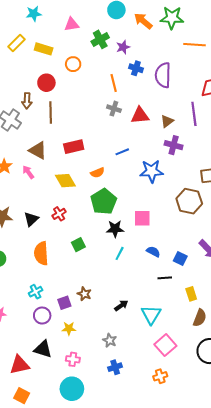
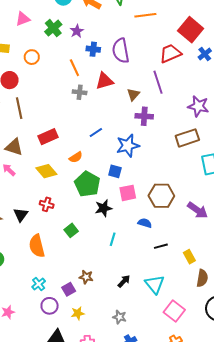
red triangle: (140, 115) -> (104, 81), moved
brown hexagon: (189, 201) -> (161, 196), moved
red cross: (59, 214) -> (47, 204), turned -32
cyan line: (120, 253) -> (113, 239), moved
blue square: (180, 259) -> (115, 171), moved

